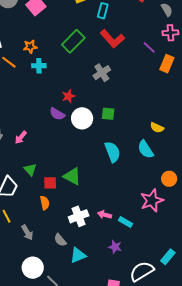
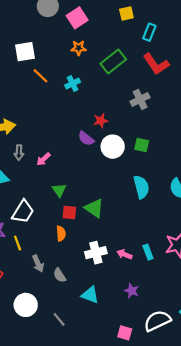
orange star: (30, 47) -> (79, 48), moved
cyan cross: (39, 66) -> (73, 84), turned -32
green triangle: (30, 170) -> (59, 190), moved
cyan rectangle: (125, 222) -> (148, 252), moved, turned 32
gray semicircle: (60, 240) -> (60, 275), moved
cyan triangle: (78, 255) -> (90, 295), turned 36
white circle: (33, 268) -> (26, 305), moved

